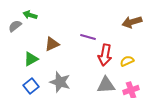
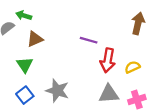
brown arrow: (132, 22) -> (138, 23), turned 120
brown triangle: (52, 44) -> (35, 39), moved
green triangle: (31, 59) -> (25, 65), turned -35

